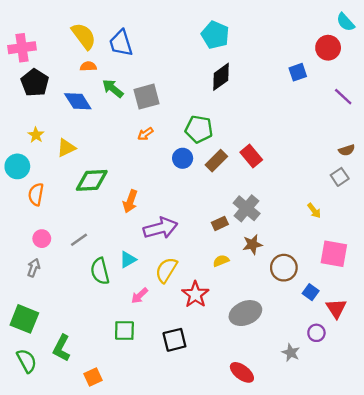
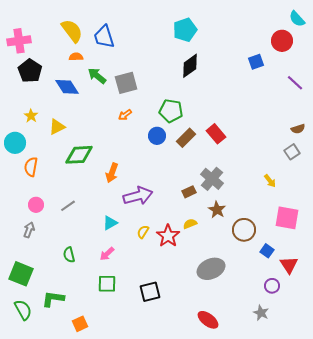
cyan pentagon: (215, 35) -> (185, 30), turned 30
brown star: (252, 244) -> (217, 210), turned -30
yellow semicircle: (166, 270) -> (143, 232), size x0.6
green semicircle: (100, 271) -> (69, 255), moved, size x0.7
red star: (195, 294) -> (168, 236), moved
pink arrow: (140, 296) -> (107, 254), moved
green L-shape: (62, 348) -> (53, 299), turned 70
gray star: (291, 353) -> (261, 313), moved

